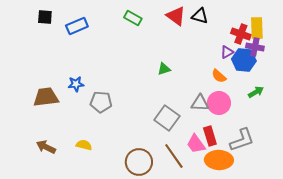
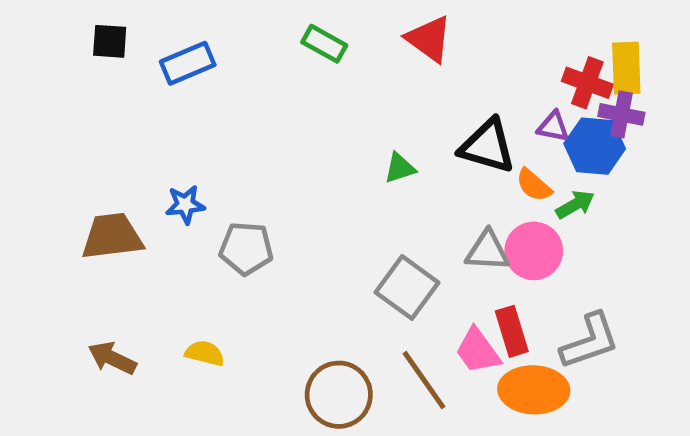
black triangle: (200, 16) -> (487, 146), moved, size x1.4
purple triangle: (227, 52) -> (553, 127), turned 40
green arrow: (256, 92) -> (575, 205), moved

